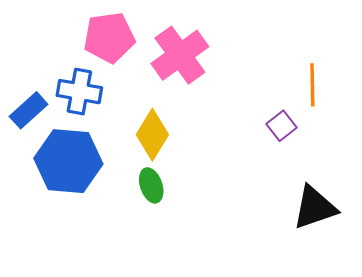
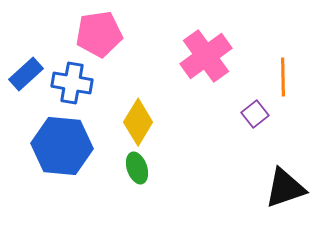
pink cross: (180, 55) -> (206, 56), moved
blue rectangle: (29, 110) -> (26, 74), moved

